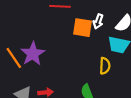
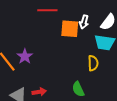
purple star: (33, 54) -> (25, 56), size x0.7

